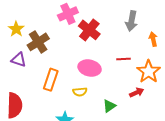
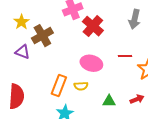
orange rectangle: (51, 80) -> (59, 86), moved
red arrow: (137, 92) -> (137, 99), moved
green triangle: (109, 106) -> (109, 101), turned 32

